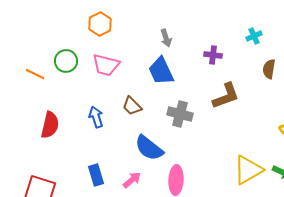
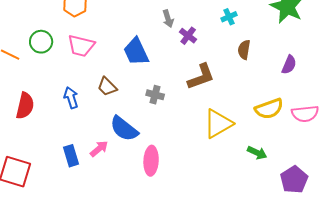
gray arrow: (166, 38) -> (168, 19), moved
purple cross: (213, 55) -> (188, 36), turned 30
gray cross: (180, 114) -> (155, 95), size x0.7
yellow triangle: (248, 170) -> (218, 124), moved
pink arrow: (132, 180) -> (99, 149), moved

